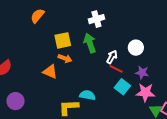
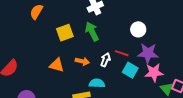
white arrow: (112, 57) -> (105, 60), moved
orange arrow: (65, 58) -> (82, 61), moved
purple star: (142, 72) -> (148, 53), size x1.5

